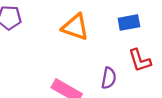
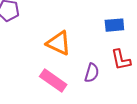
orange triangle: (75, 27) -> (59, 43), moved

